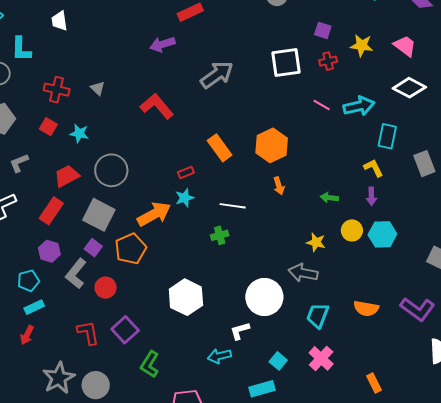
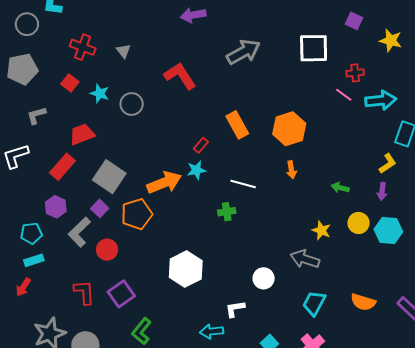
red cross: (328, 61) -> (355, 73), moved
yellow L-shape: (373, 168) -> (388, 163), turned 75
gray circle: (111, 170) -> (132, 104), moved, size x0.7
red rectangle: (186, 173) -> (201, 145), turned -35
white circle: (264, 297) -> (264, 278), size x0.6

